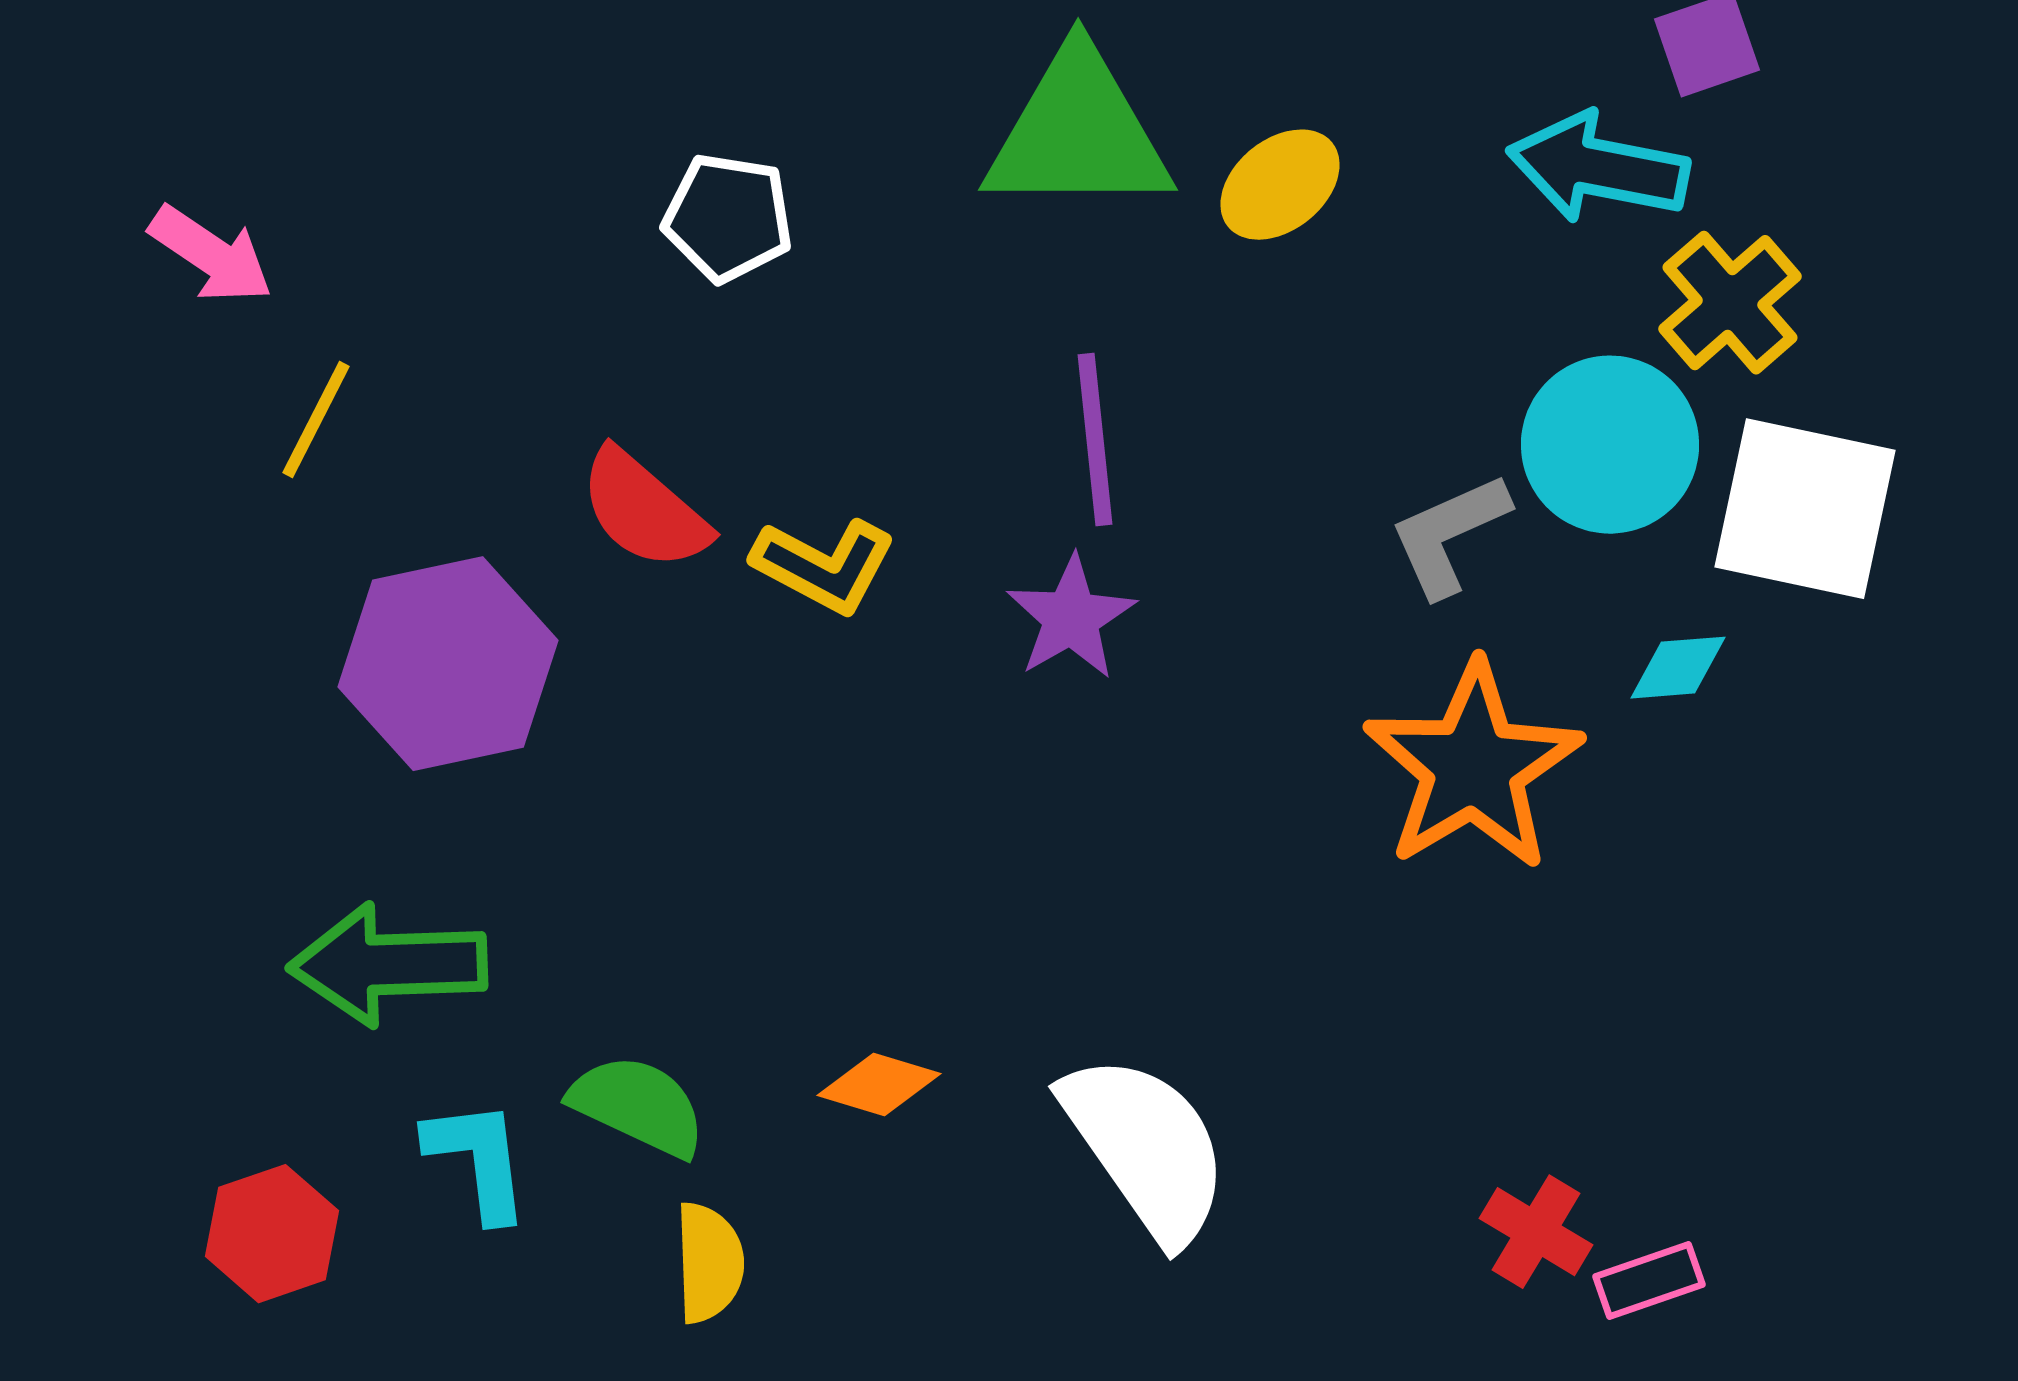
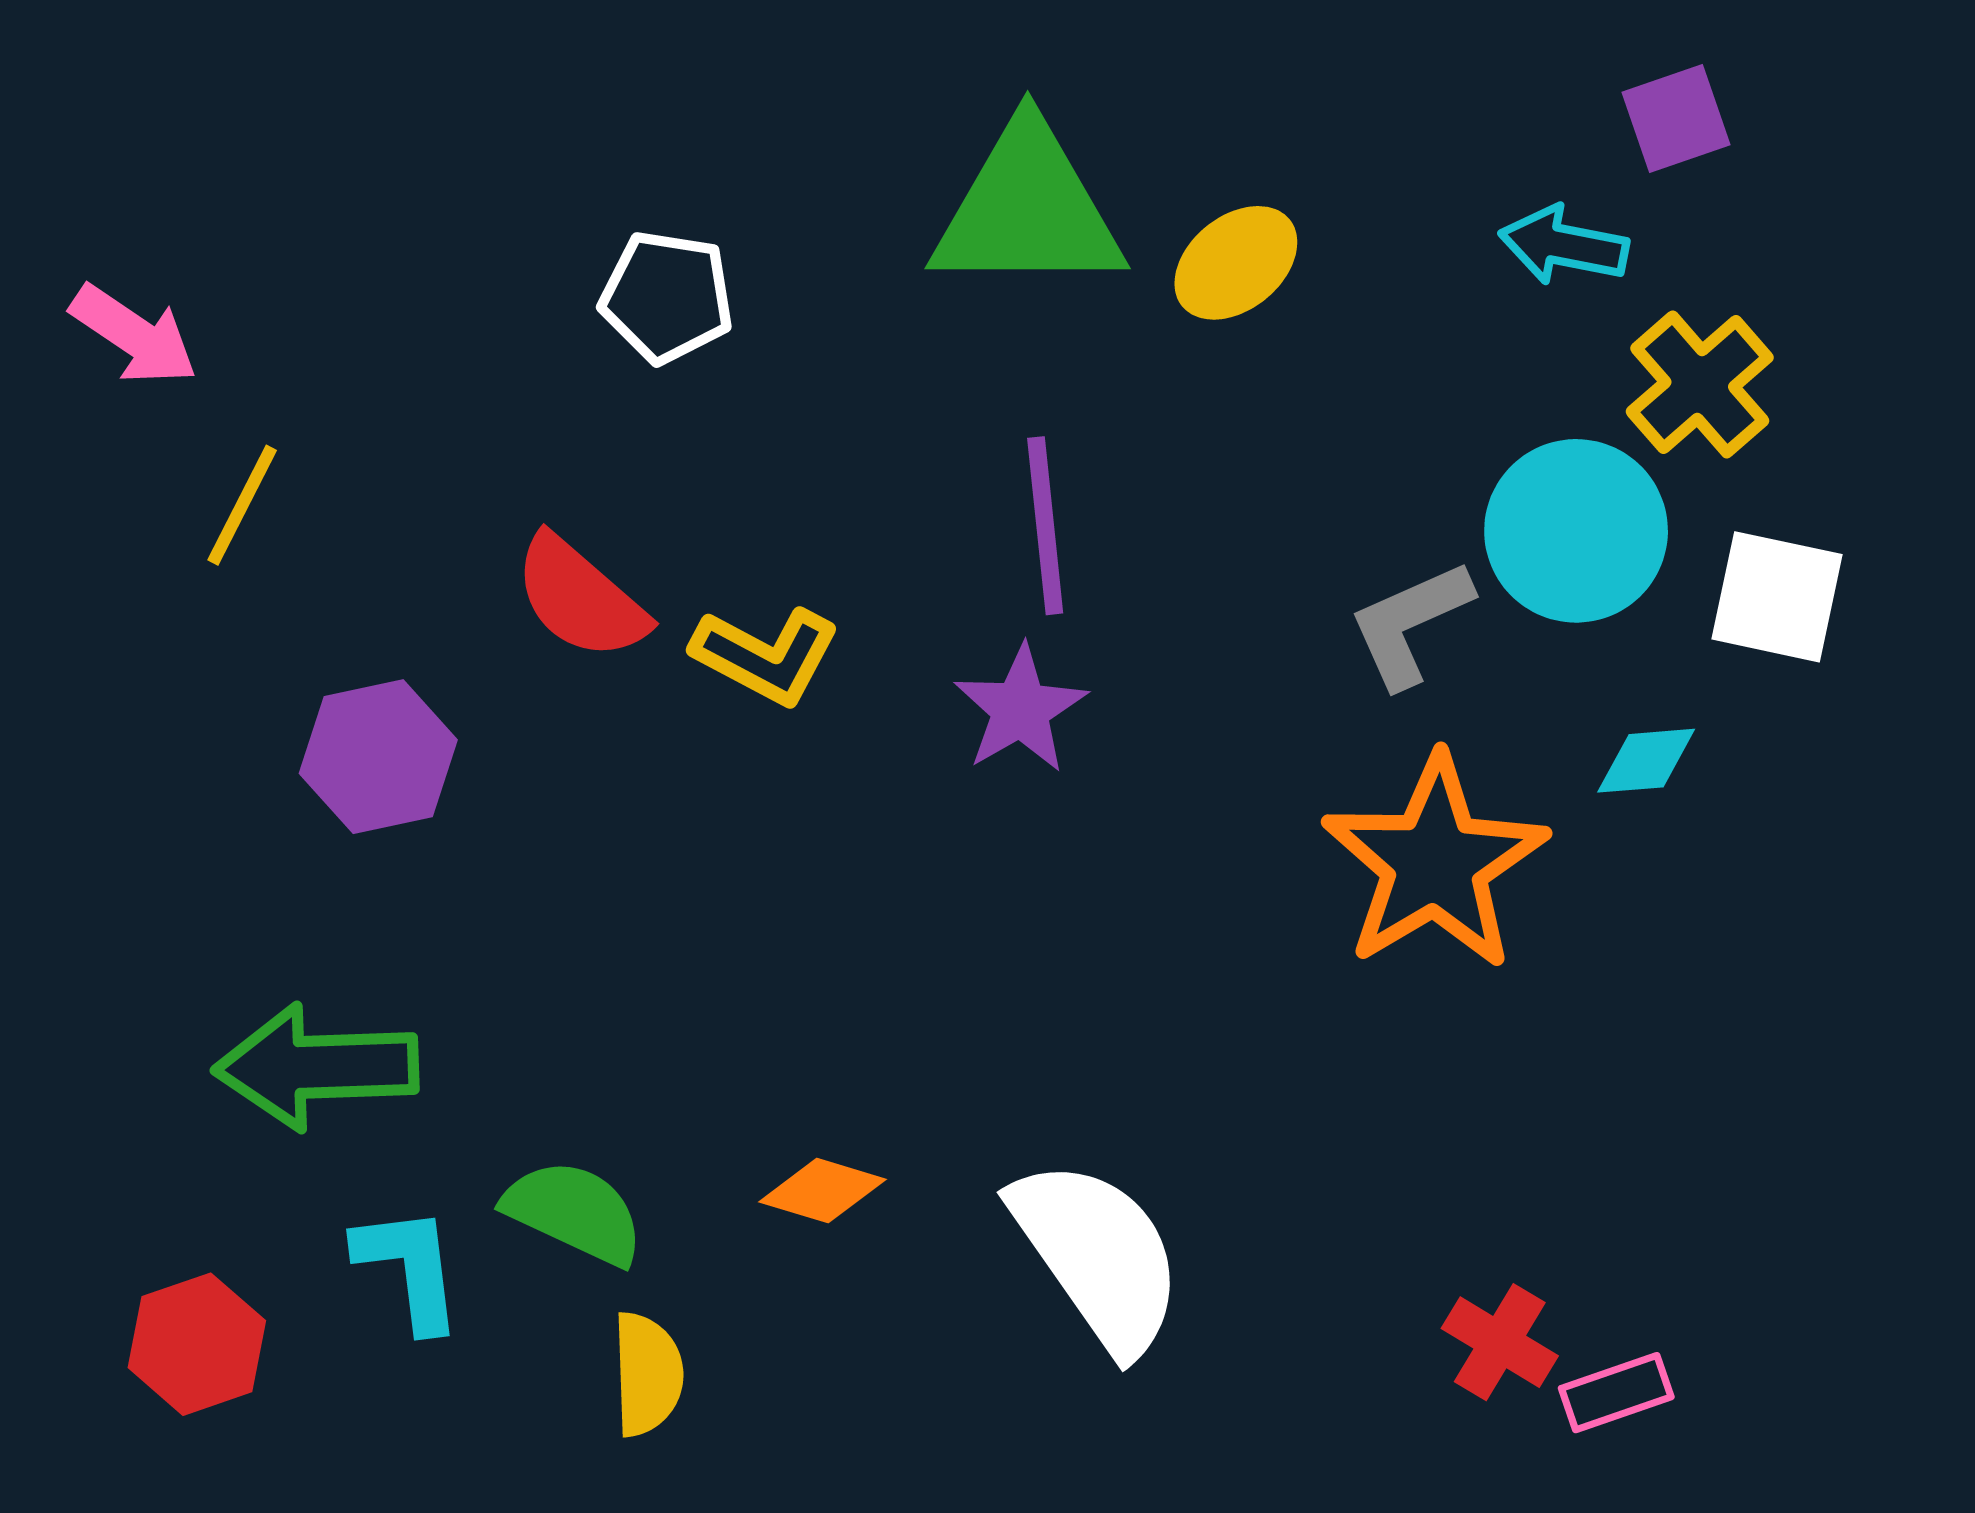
cyan arrow: (1598, 168) -> (1564, 245), size x0.7
white square: (1805, 509) -> (1777, 597), size x0.7
purple hexagon: (448, 664) -> (378, 757), size x0.7

